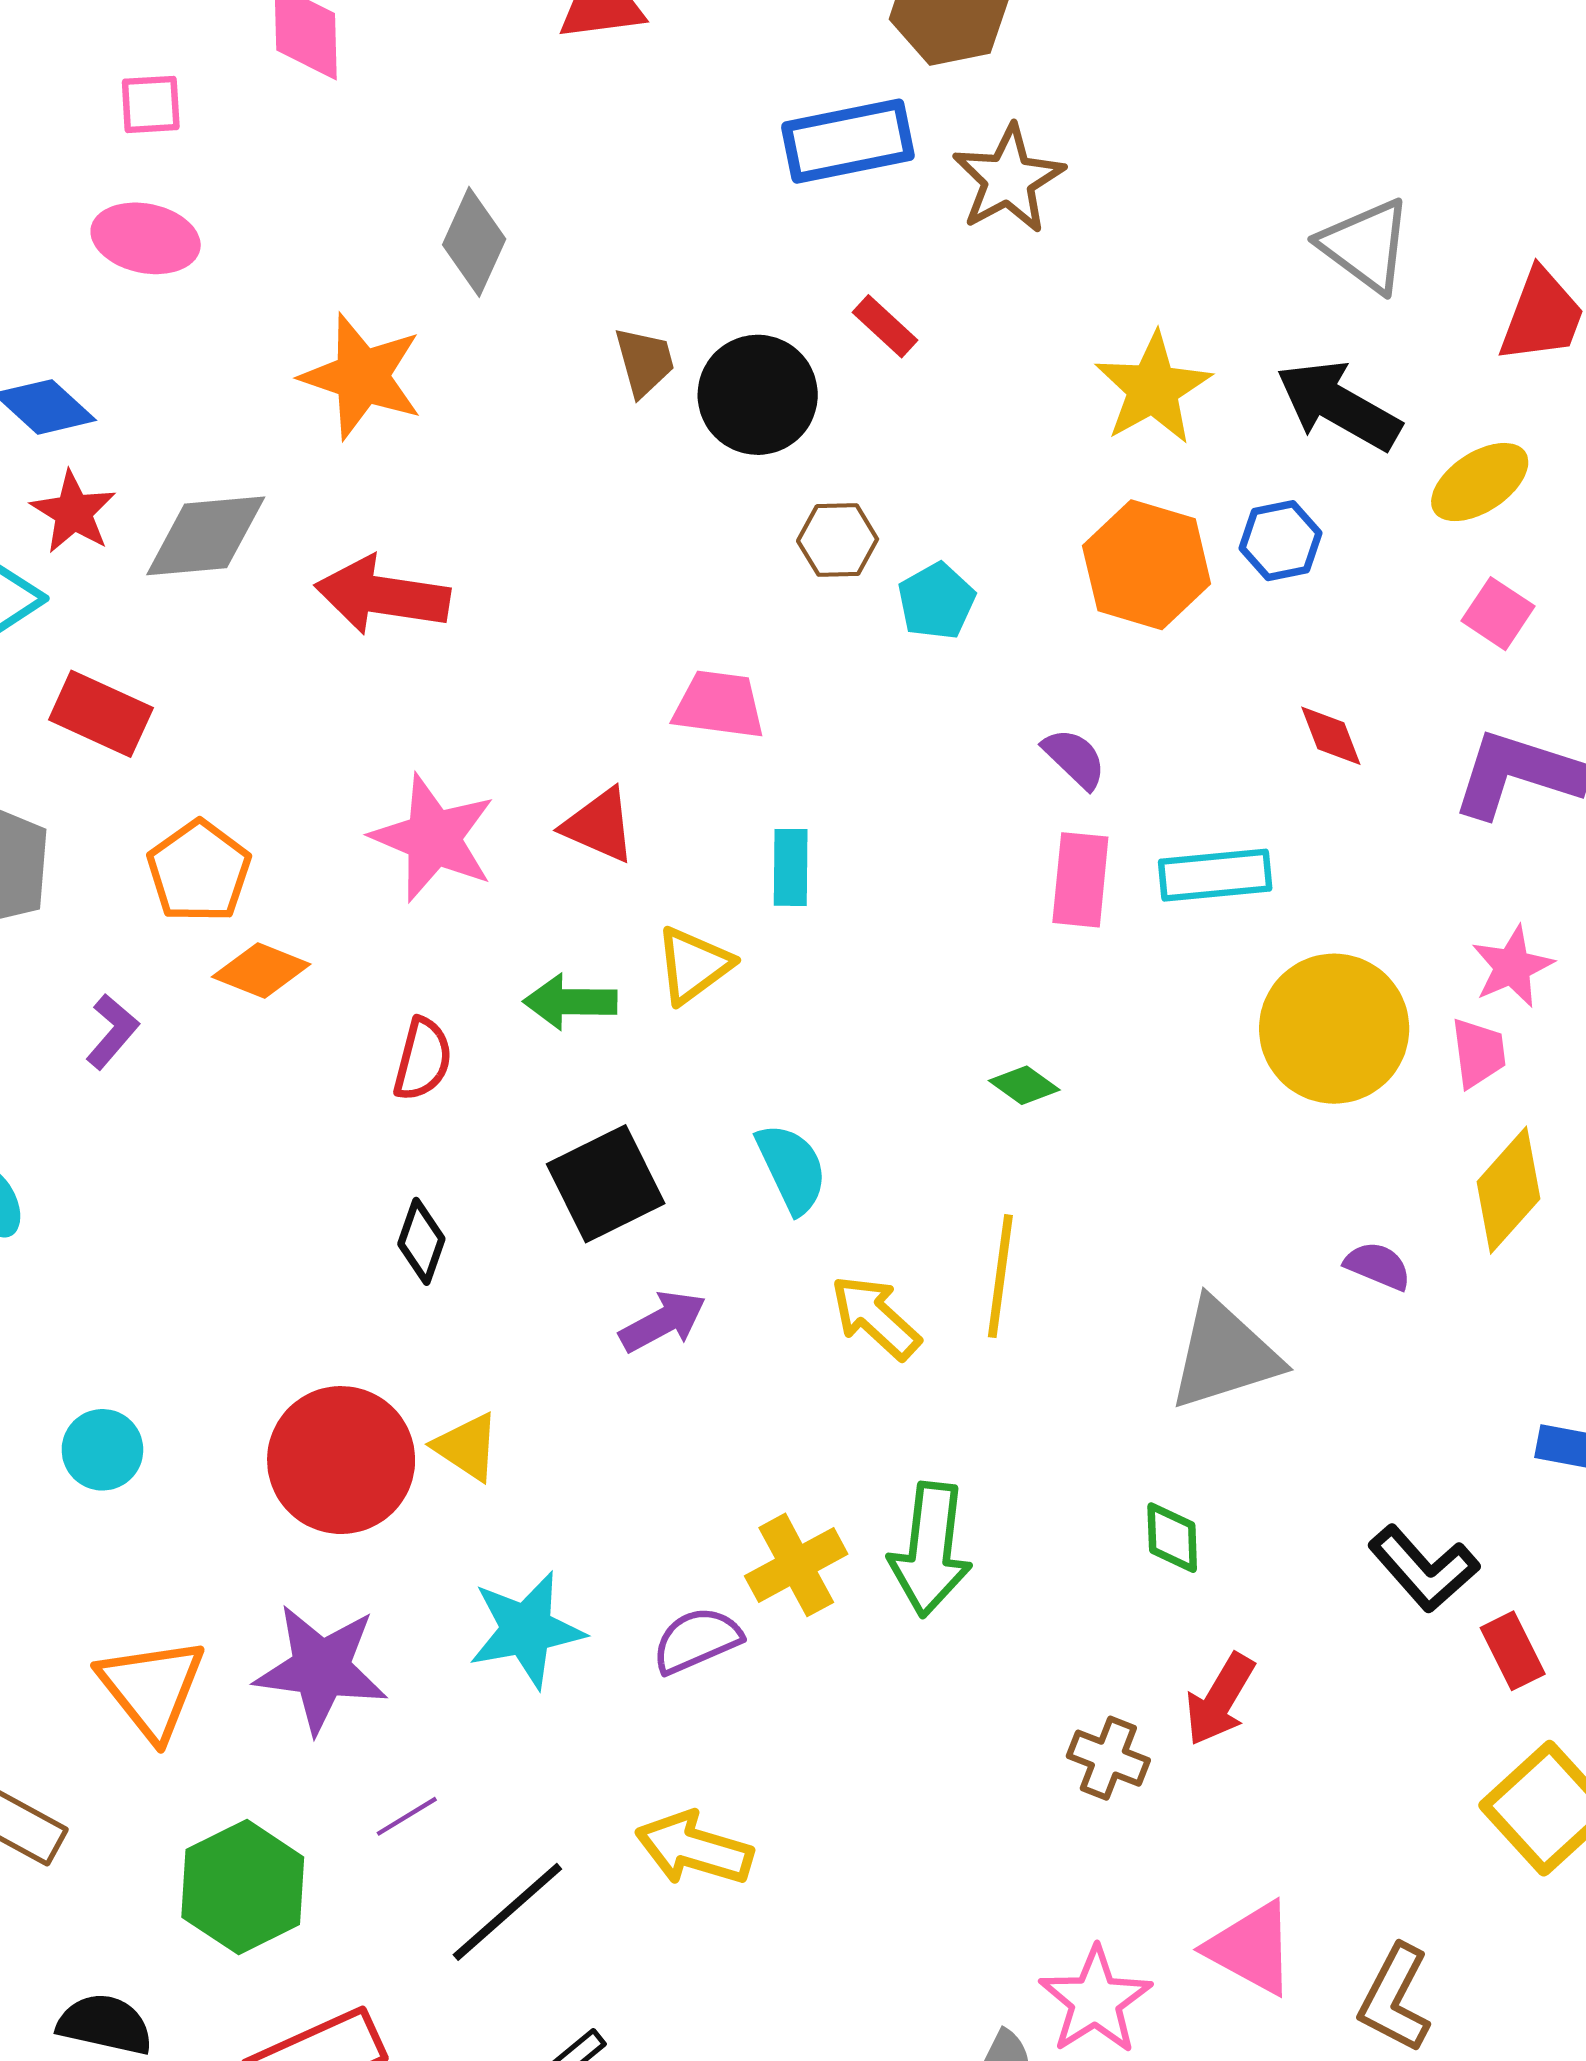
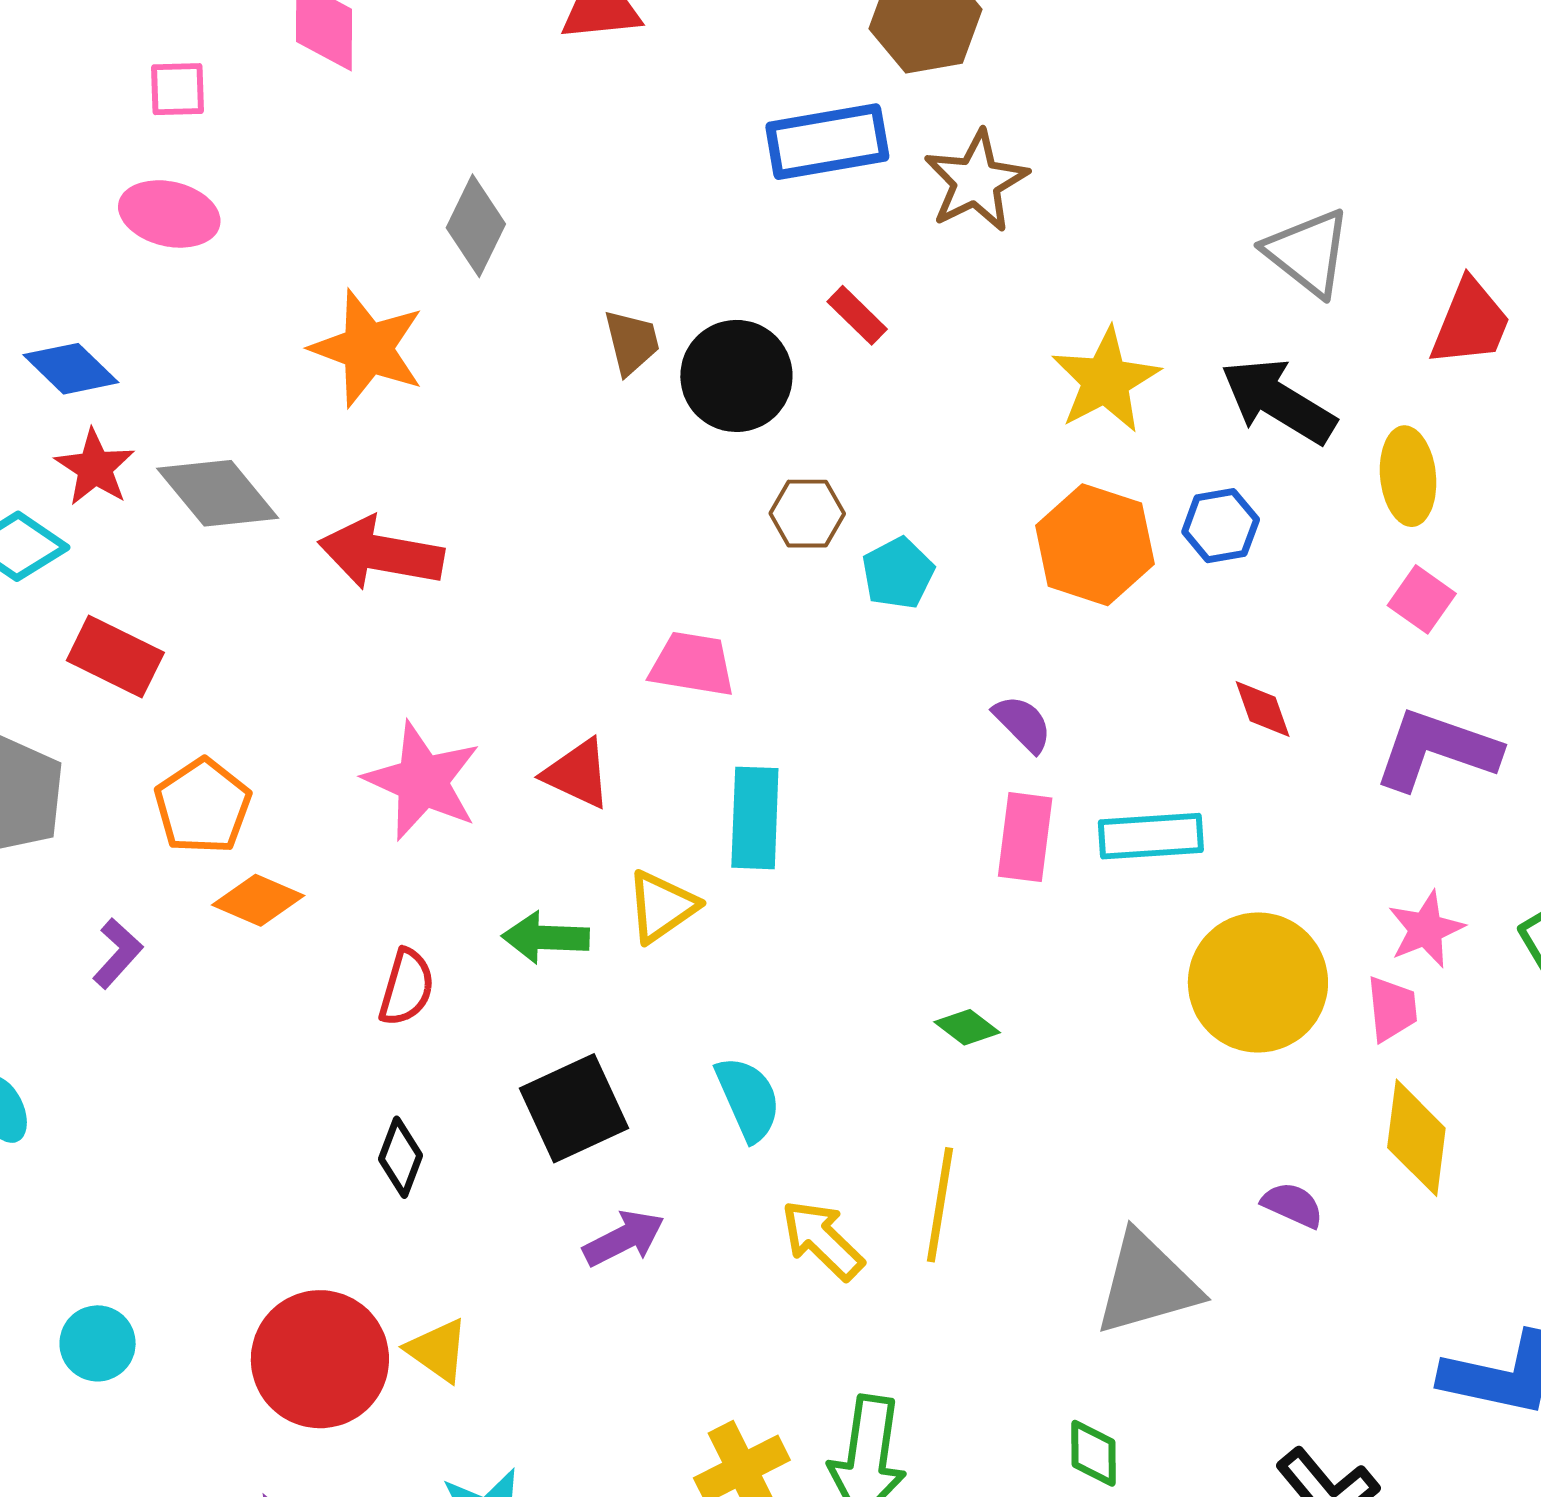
yellow ellipse: (1480, 482) -> (1408, 476), turned -64
gray diamond: (206, 536) -> (218, 493), turned 54
cyan rectangle: (791, 867) -> (755, 818), size x1.4
yellow diamond: (1508, 1190) -> (1416, 1138), turned -36

